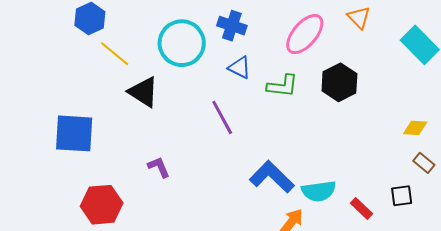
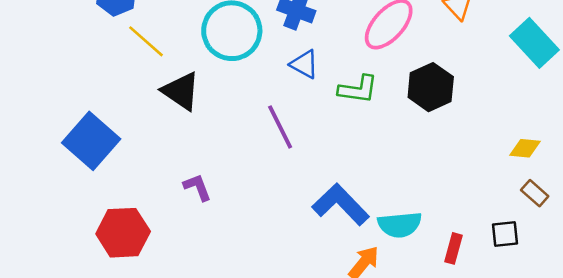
blue square: (74, 133) -> (91, 141), turned 36
red rectangle: (362, 208) -> (454, 248), turned 60

